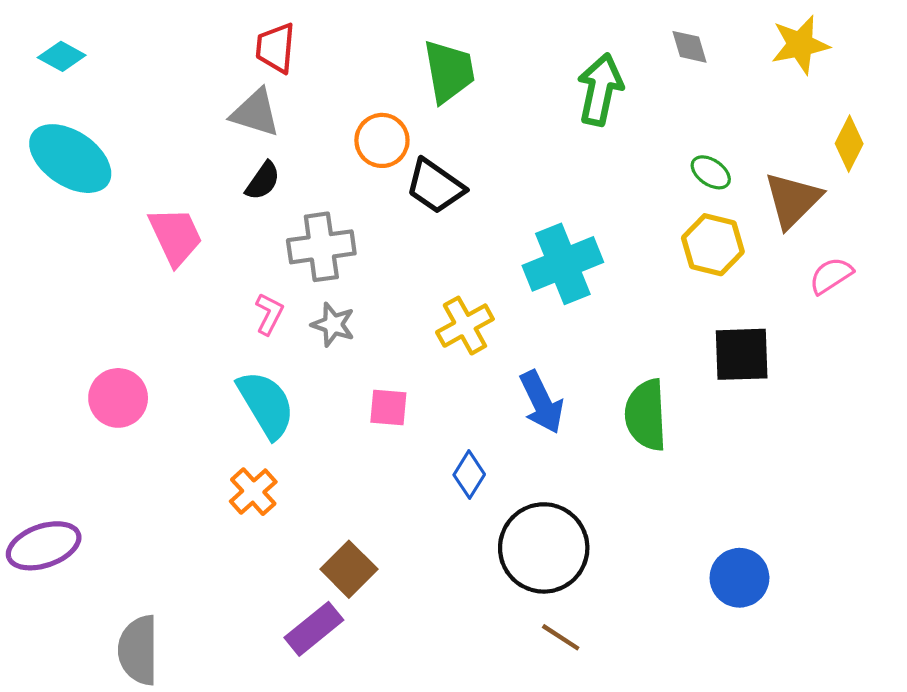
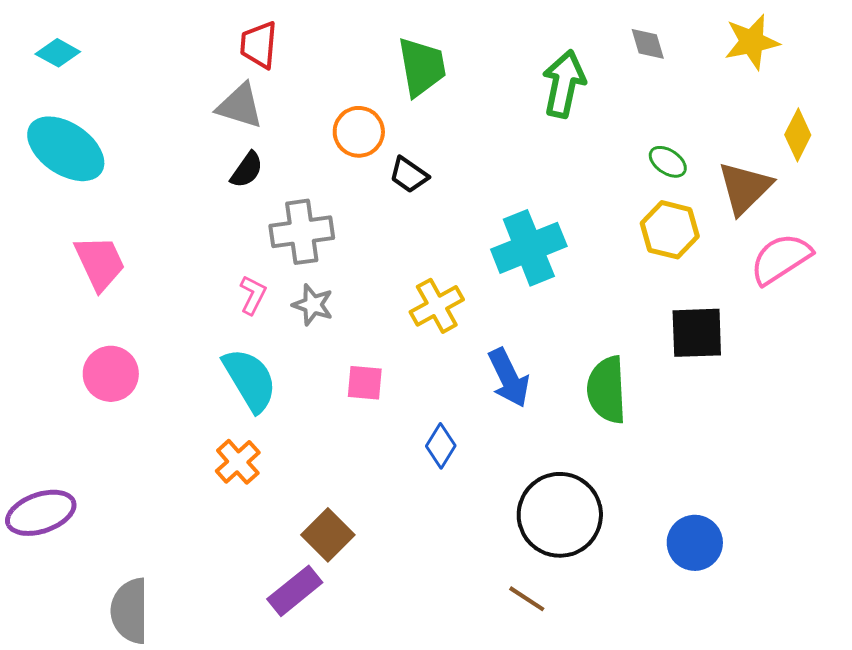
black trapezoid: (435, 186) -> (409, 175), size x0.7
pink trapezoid: (176, 236) -> (100, 263), moved
pink semicircle: (831, 276) -> (781, 259), size x1.5
black circle: (544, 548) -> (560, 515), moved

